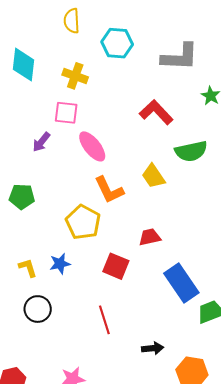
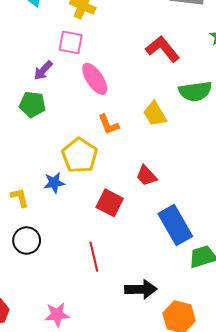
orange L-shape: (109, 190) -> (108, 125), size x0.7
green pentagon: (22, 197) -> (32, 104), moved
red trapezoid: (150, 237) -> (146, 176), turned -125
blue star: (60, 264) -> (54, 183), moved
black arrow: (153, 348) -> (141, 289), size x1.4

